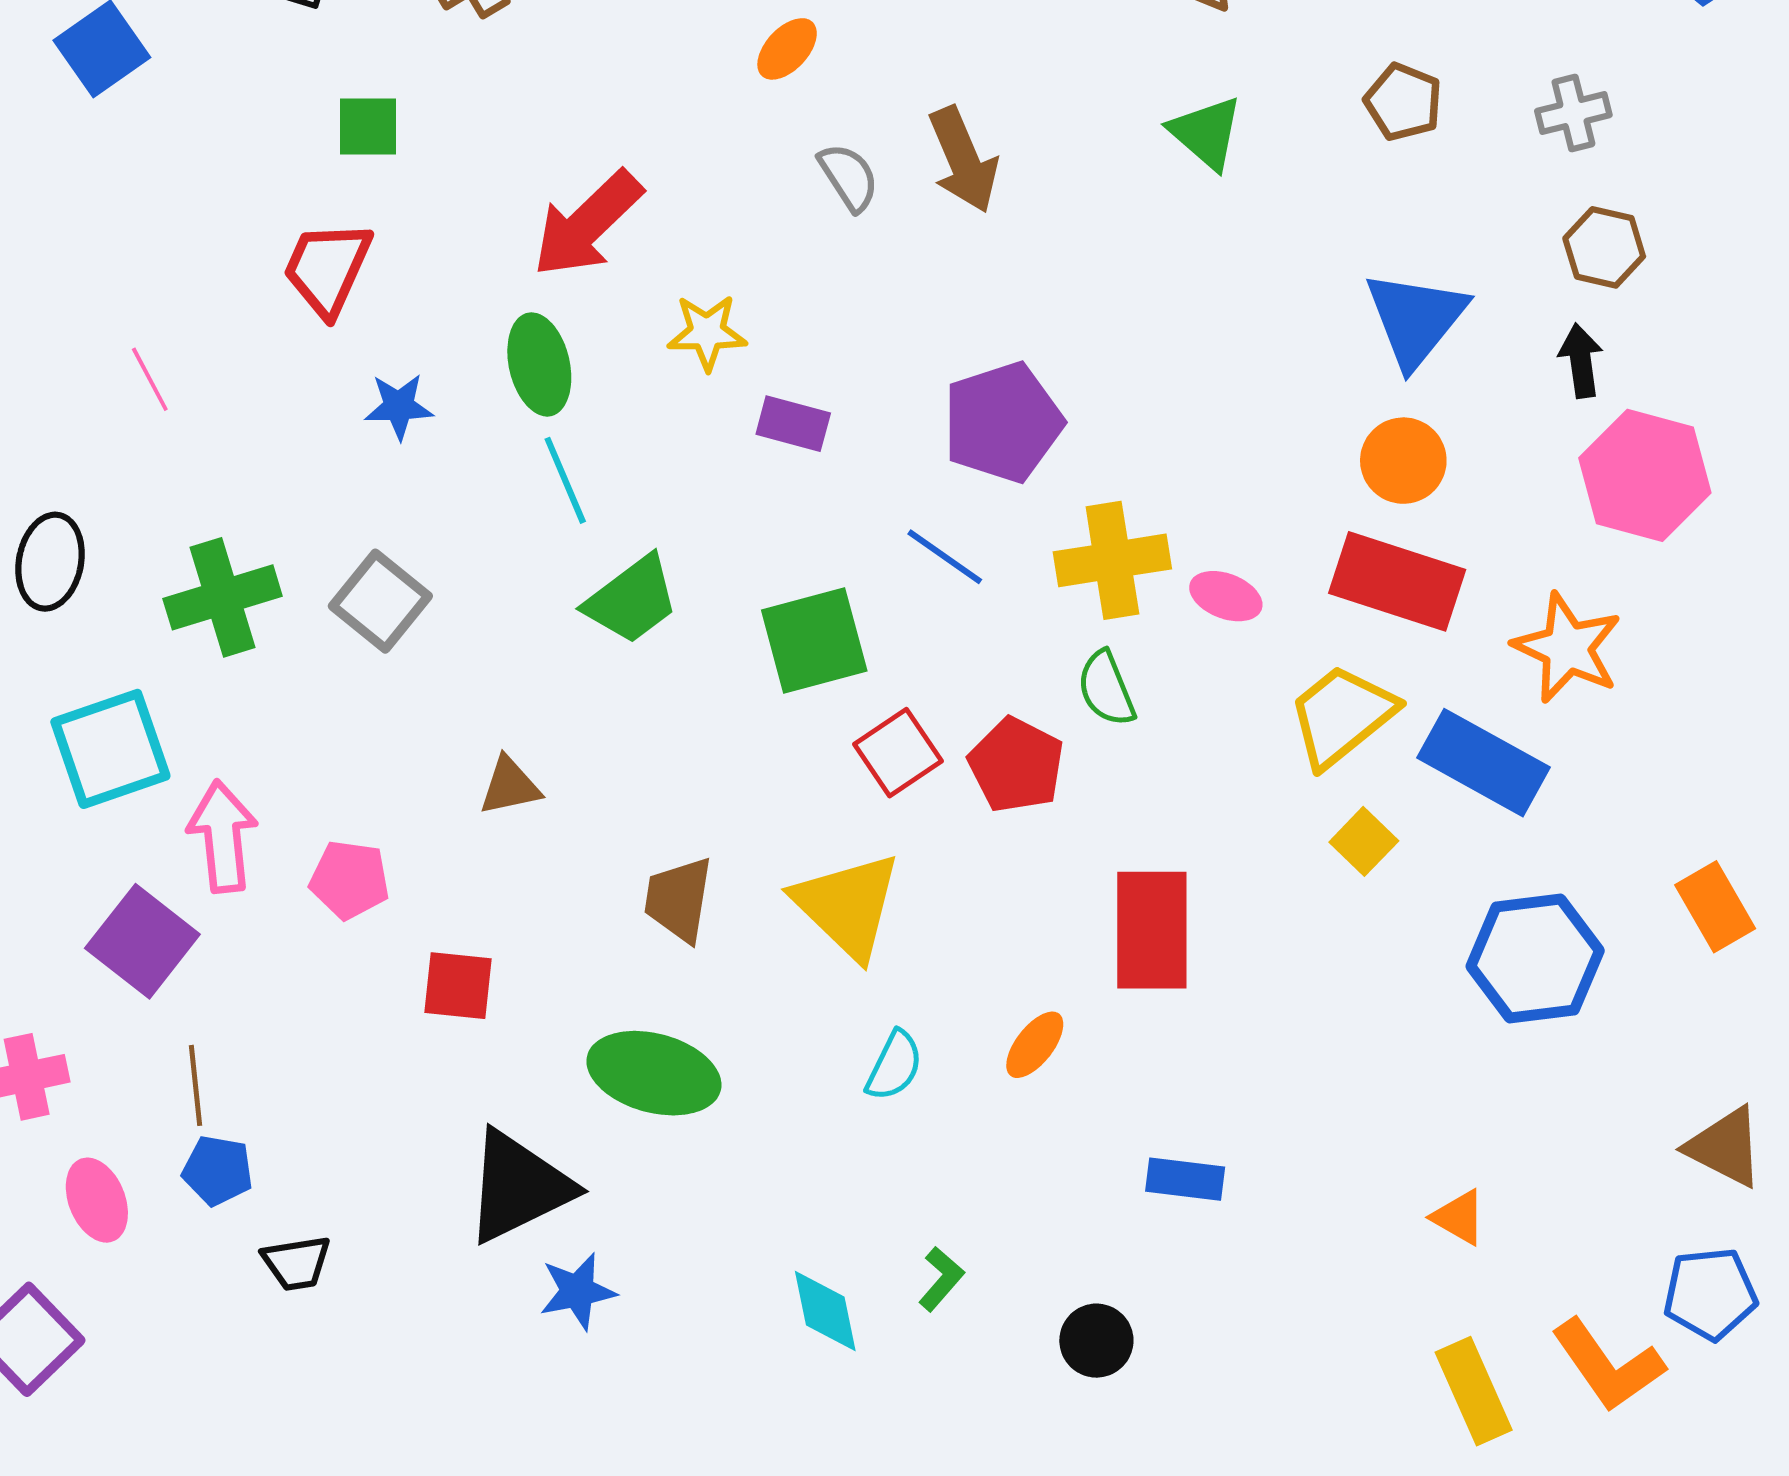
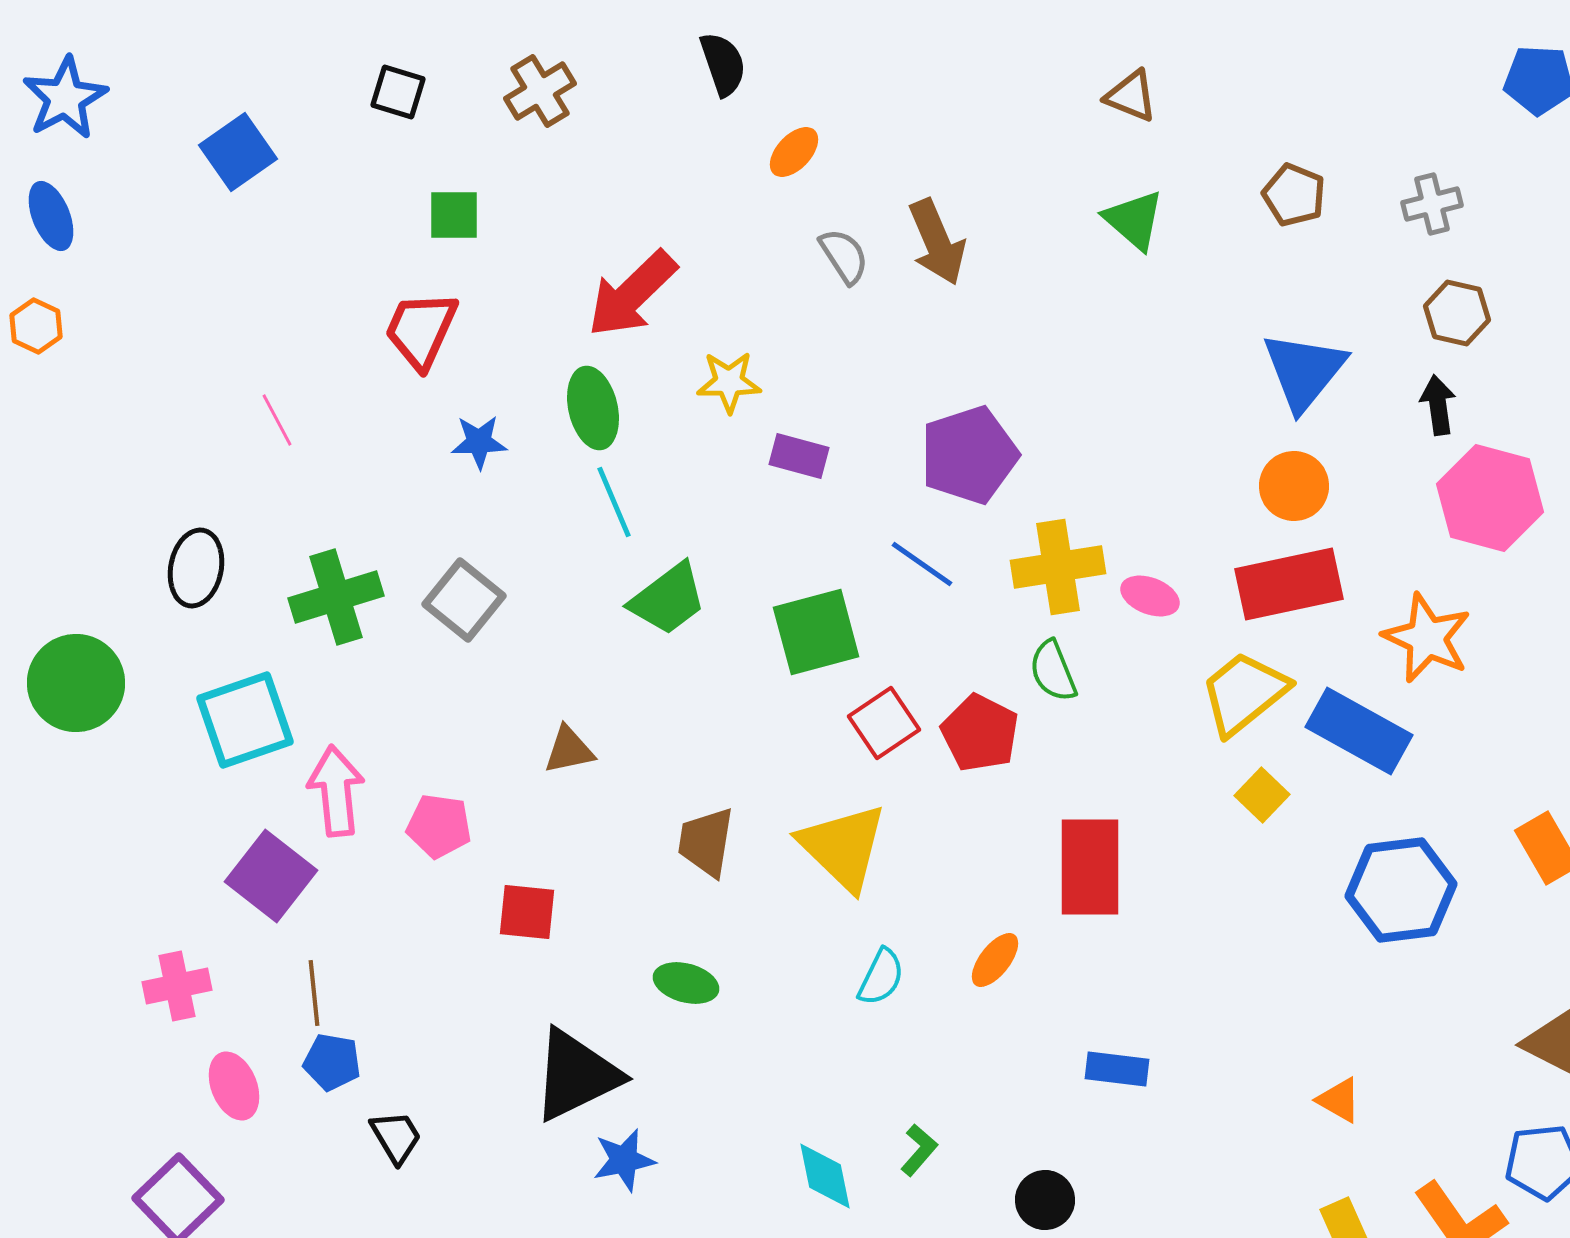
red rectangle: (1397, 581) -> (1289, 584), turned -30
green ellipse: (654, 1073) -> (686, 983), size x0.6
black trapezoid: (297, 1263) -> (396, 1137), turned -112

